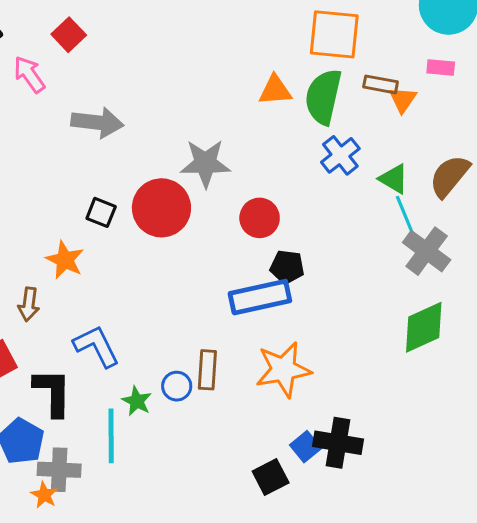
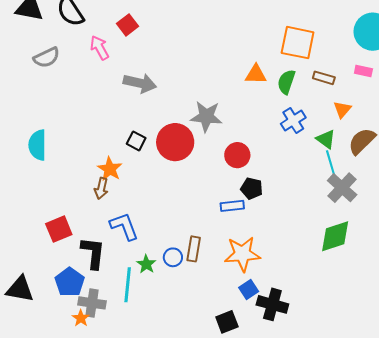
green semicircle: (323, 97) -> (286, 82), size x0.7
orange triangle: (403, 99) -> (342, 109), moved
blue rectangle: (260, 297) -> (232, 206), size x0.6
brown arrow: (29, 304) -> (101, 188), moved
blue square: (306, 447) -> (249, 289), moved

